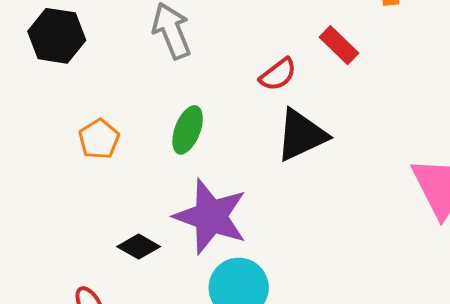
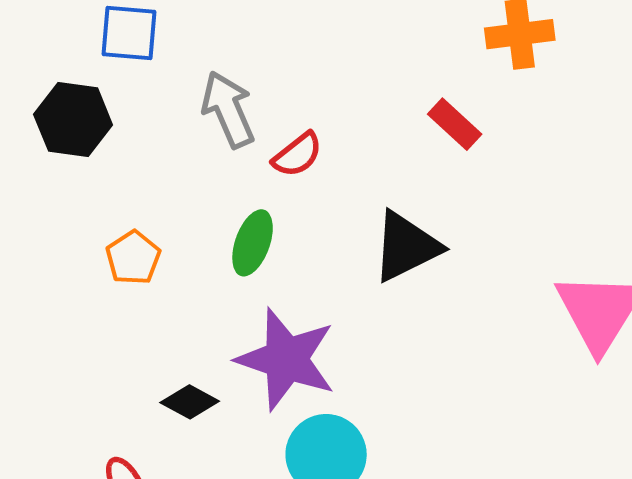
red semicircle: (278, 74) -> (297, 155), moved

